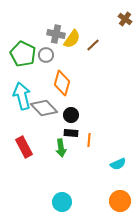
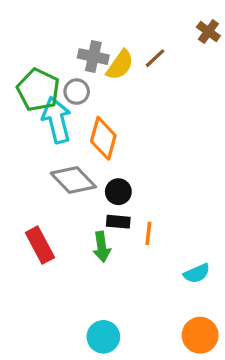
brown line: (93, 45) -> (155, 58), moved
cyan arrow: (22, 96) -> (57, 120), moved

